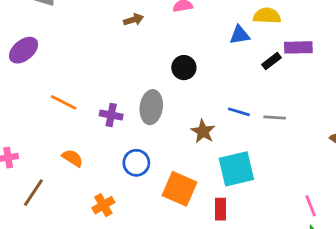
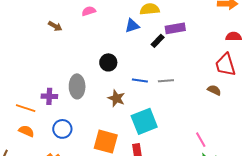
brown arrow: (134, 20) -> (55, 26), turned 56
black circle: (184, 68) -> (108, 62), moved
orange line: (64, 102) -> (26, 108), moved
blue circle: (136, 163) -> (62, 129), moved

